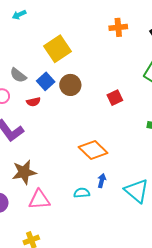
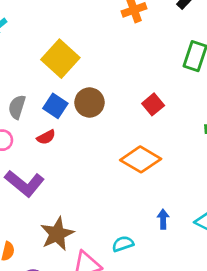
gray semicircle: (18, 75) -> (17, 107), turned 84
orange diamond: (93, 150) -> (141, 159), moved
cyan semicircle: (82, 193) -> (123, 244), moved

